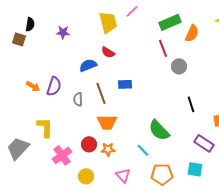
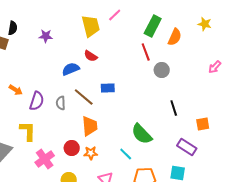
green rectangle: (170, 22) -> (153, 26), turned -40
purple semicircle: (54, 86) -> (37, 101), moved
brown line: (101, 93) -> (84, 97), turned -30
orange trapezoid: (107, 122) -> (90, 126), turned -95

